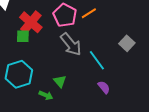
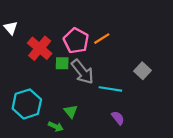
green square: (23, 36) -> (62, 63), moved
cyan line: (97, 60) -> (110, 89), turned -45

